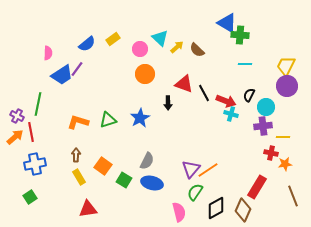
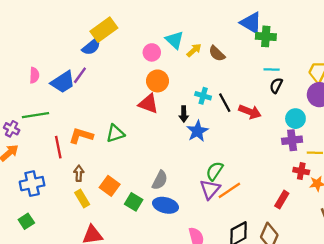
yellow rectangle: (113, 39) -> (104, 30), moved, size x1.6
pink semicircle: (48, 53) -> (34, 75), moved
red triangle: (184, 84) -> (148, 104), moved
black semicircle: (249, 95) -> (276, 86), moved
green line: (38, 104) -> (35, 115), turned 70
cyan cross: (231, 114) -> (203, 96), moved
blue star: (140, 118) -> (197, 131), moved
red line: (31, 132) -> (58, 147), moved
red rectangle: (257, 187) -> (282, 200), moved, size x0.7
green semicircle: (195, 192) -> (215, 171), moved

